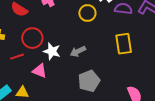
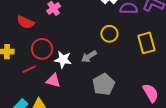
yellow circle: (87, 13) -> (109, 34), moved
yellow rectangle: (124, 44) -> (146, 43), moved

